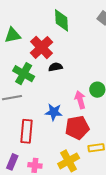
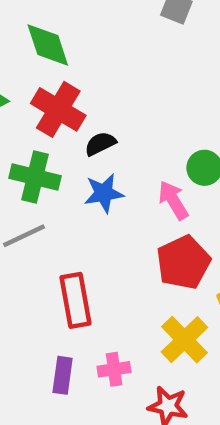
green diamond: (61, 20) -> (48, 45), moved
blue star: (54, 112) -> (104, 193), moved

